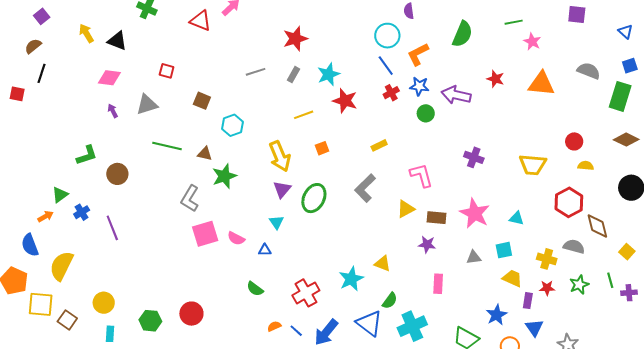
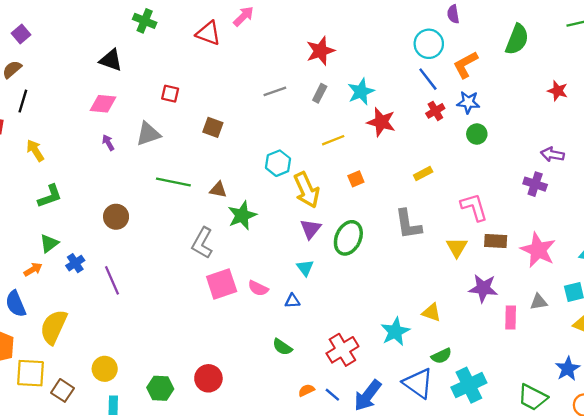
yellow arrow: (86, 33) -> (35, 150), moved
purple arrow: (456, 95) -> (552, 154), moved, size x0.7
cyan hexagon: (232, 125) -> (278, 163), moved
green L-shape: (87, 155) -> (50, 196), moved
gray L-shape: (365, 188) -> (408, 224), turned -52
yellow triangle: (406, 209) -> (457, 247), turned -30
brown rectangle: (437, 218) -> (496, 241), moved
purple star: (427, 244) -> (483, 288), size x1.4
pink rectangle: (438, 284) -> (511, 317), moved
green semicircle: (390, 301) -> (441, 356), turned 30

